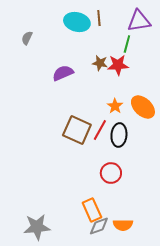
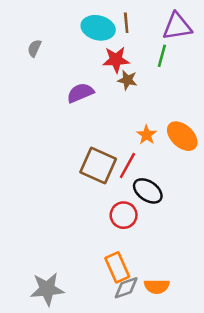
red star: (118, 65) -> (116, 60), moved
black ellipse: (119, 135) -> (148, 191), moved, turned -60
red circle: (111, 173) -> (124, 215), moved

